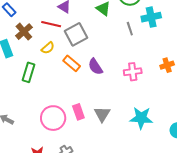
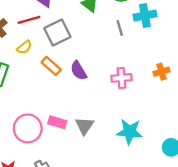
red line: (51, 24) -> (29, 20), turned -30
pink rectangle: (78, 112) -> (57, 122), turned -56

